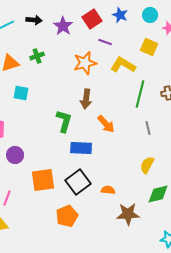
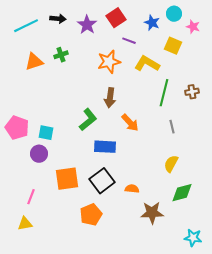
blue star: (120, 15) -> (152, 23), moved
cyan square: (21, 93) -> (46, 133), moved
green L-shape: (64, 121) -> (88, 120), turned 35

